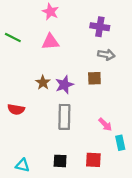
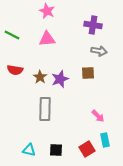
red semicircle: (16, 109) -> (15, 70), moved
gray rectangle: (64, 117) -> (45, 109), moved
cyan rectangle: (120, 143) -> (105, 140), moved
red square: (93, 160) -> (87, 149), turned -35
cyan triangle: (23, 165) -> (29, 150), moved

